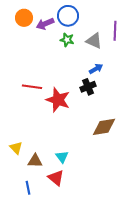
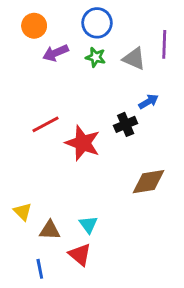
purple arrow: (45, 24) -> (56, 53), moved
blue arrow: (96, 69) -> (148, 102), moved
red line: (32, 87) -> (46, 124), turned -36

